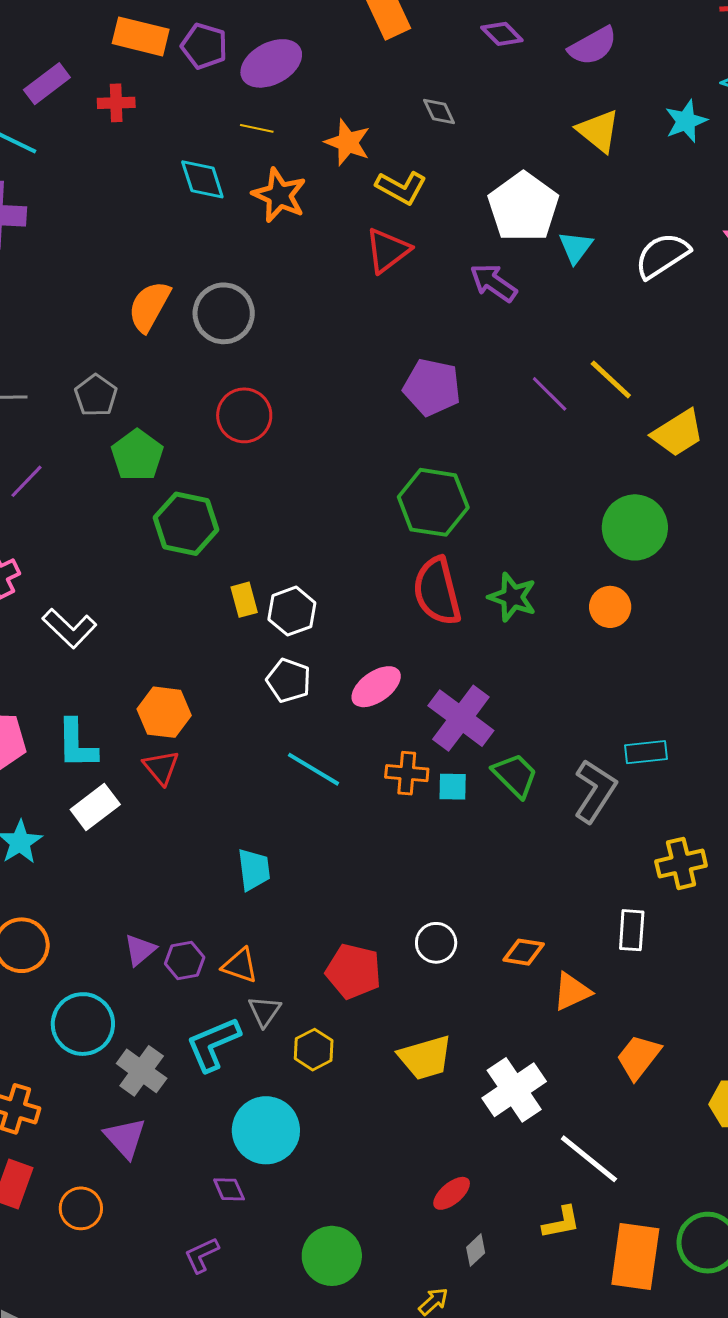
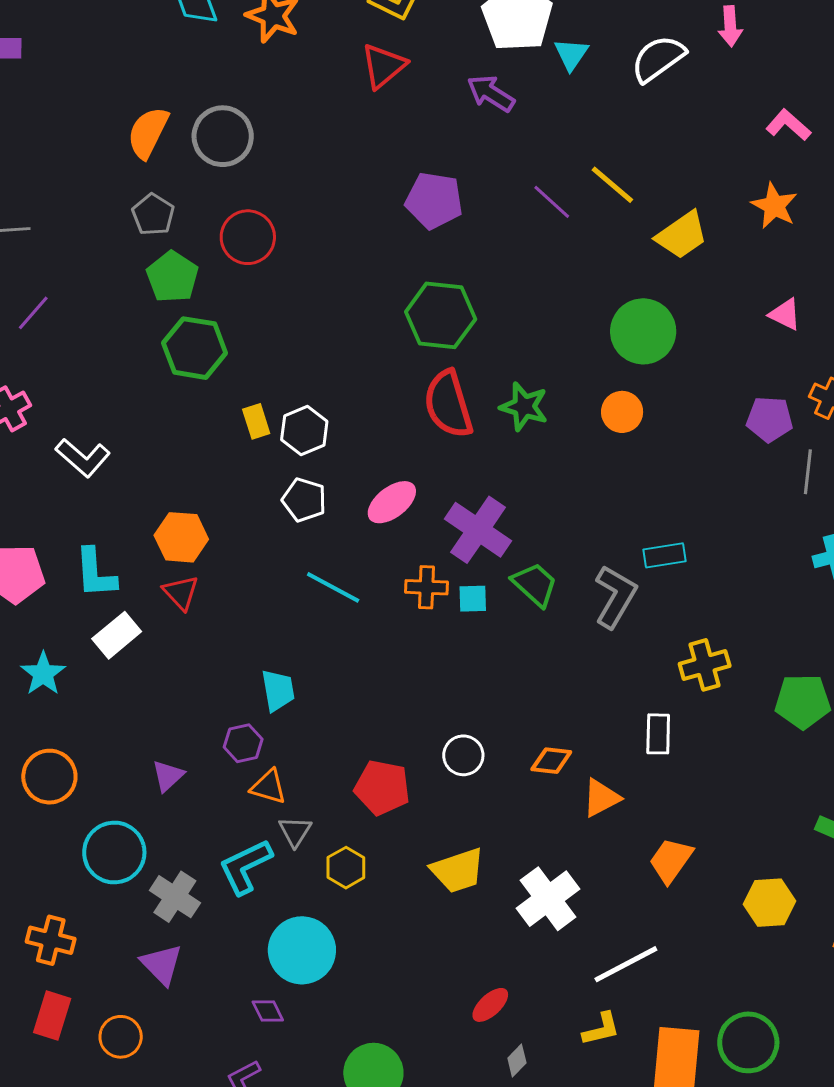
gray pentagon: (96, 395) -> (153, 214), moved
green pentagon: (137, 455) -> (172, 277), moved
purple hexagon: (185, 960) -> (243, 743), moved
white line: (589, 1159) -> (626, 964), turned -64

